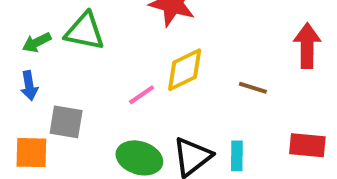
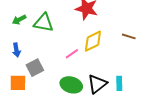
green arrow: (37, 42) -> (19, 20), moved
brown line: (253, 88) -> (129, 36), moved
gray square: (66, 122) -> (35, 68), turned -36

